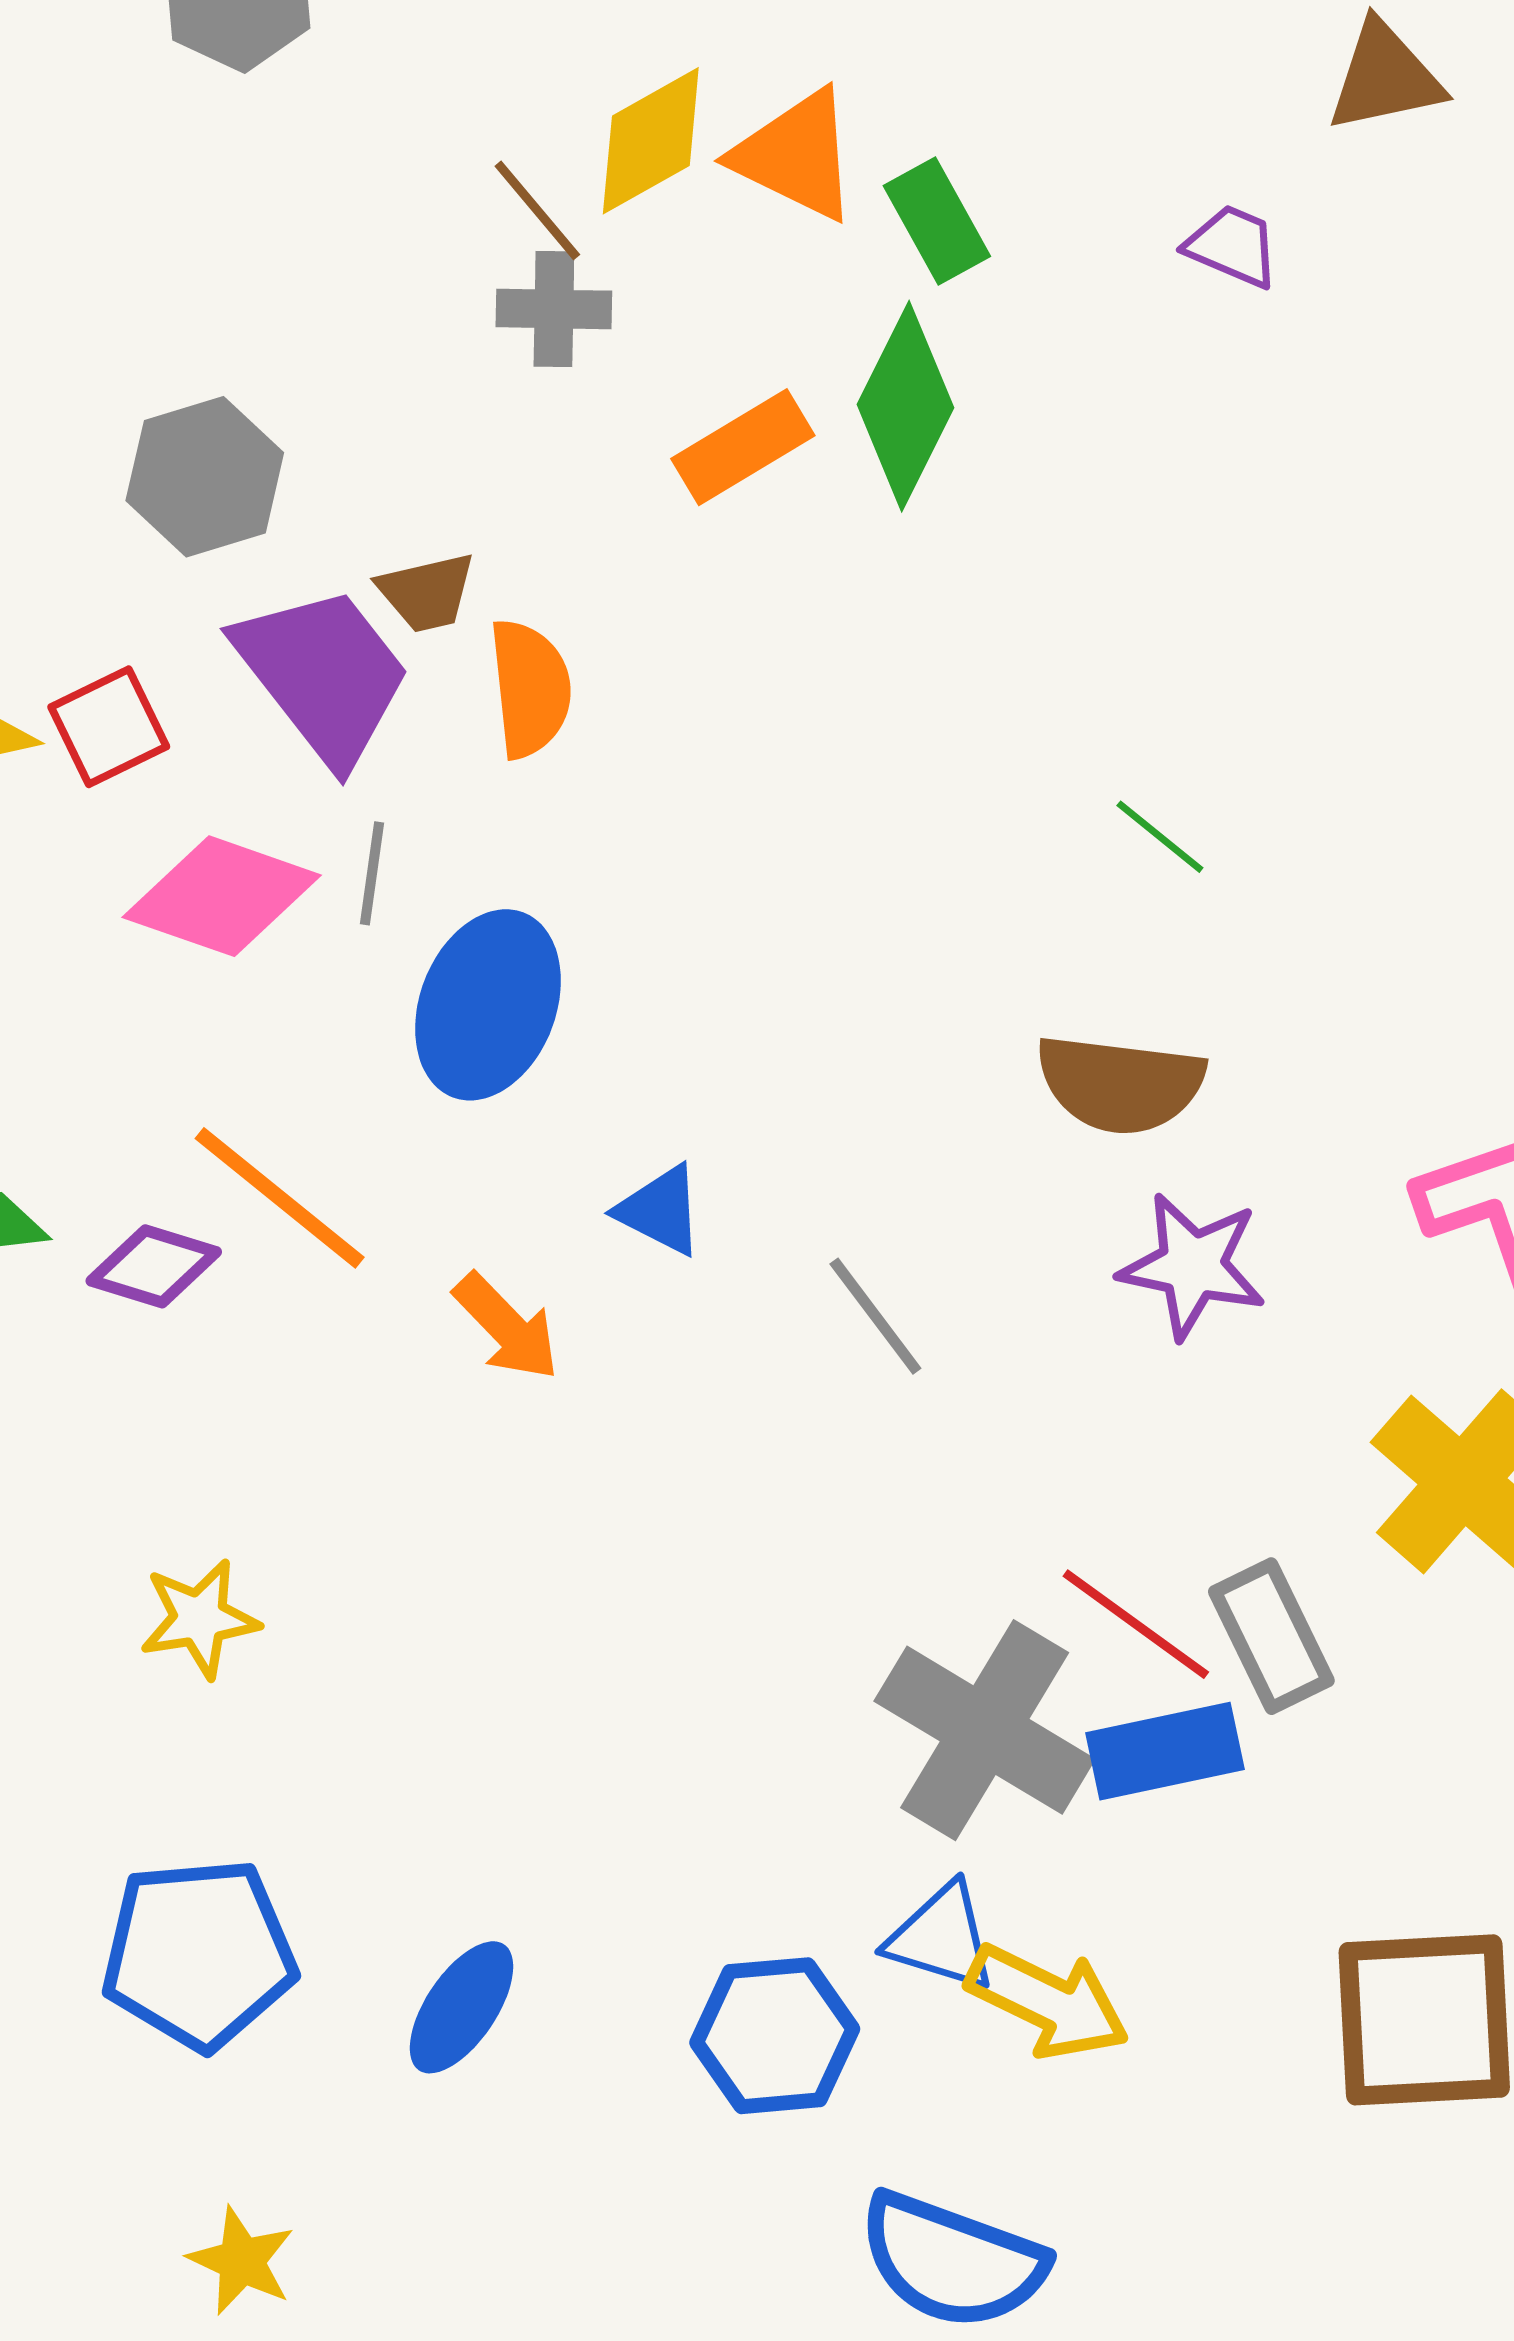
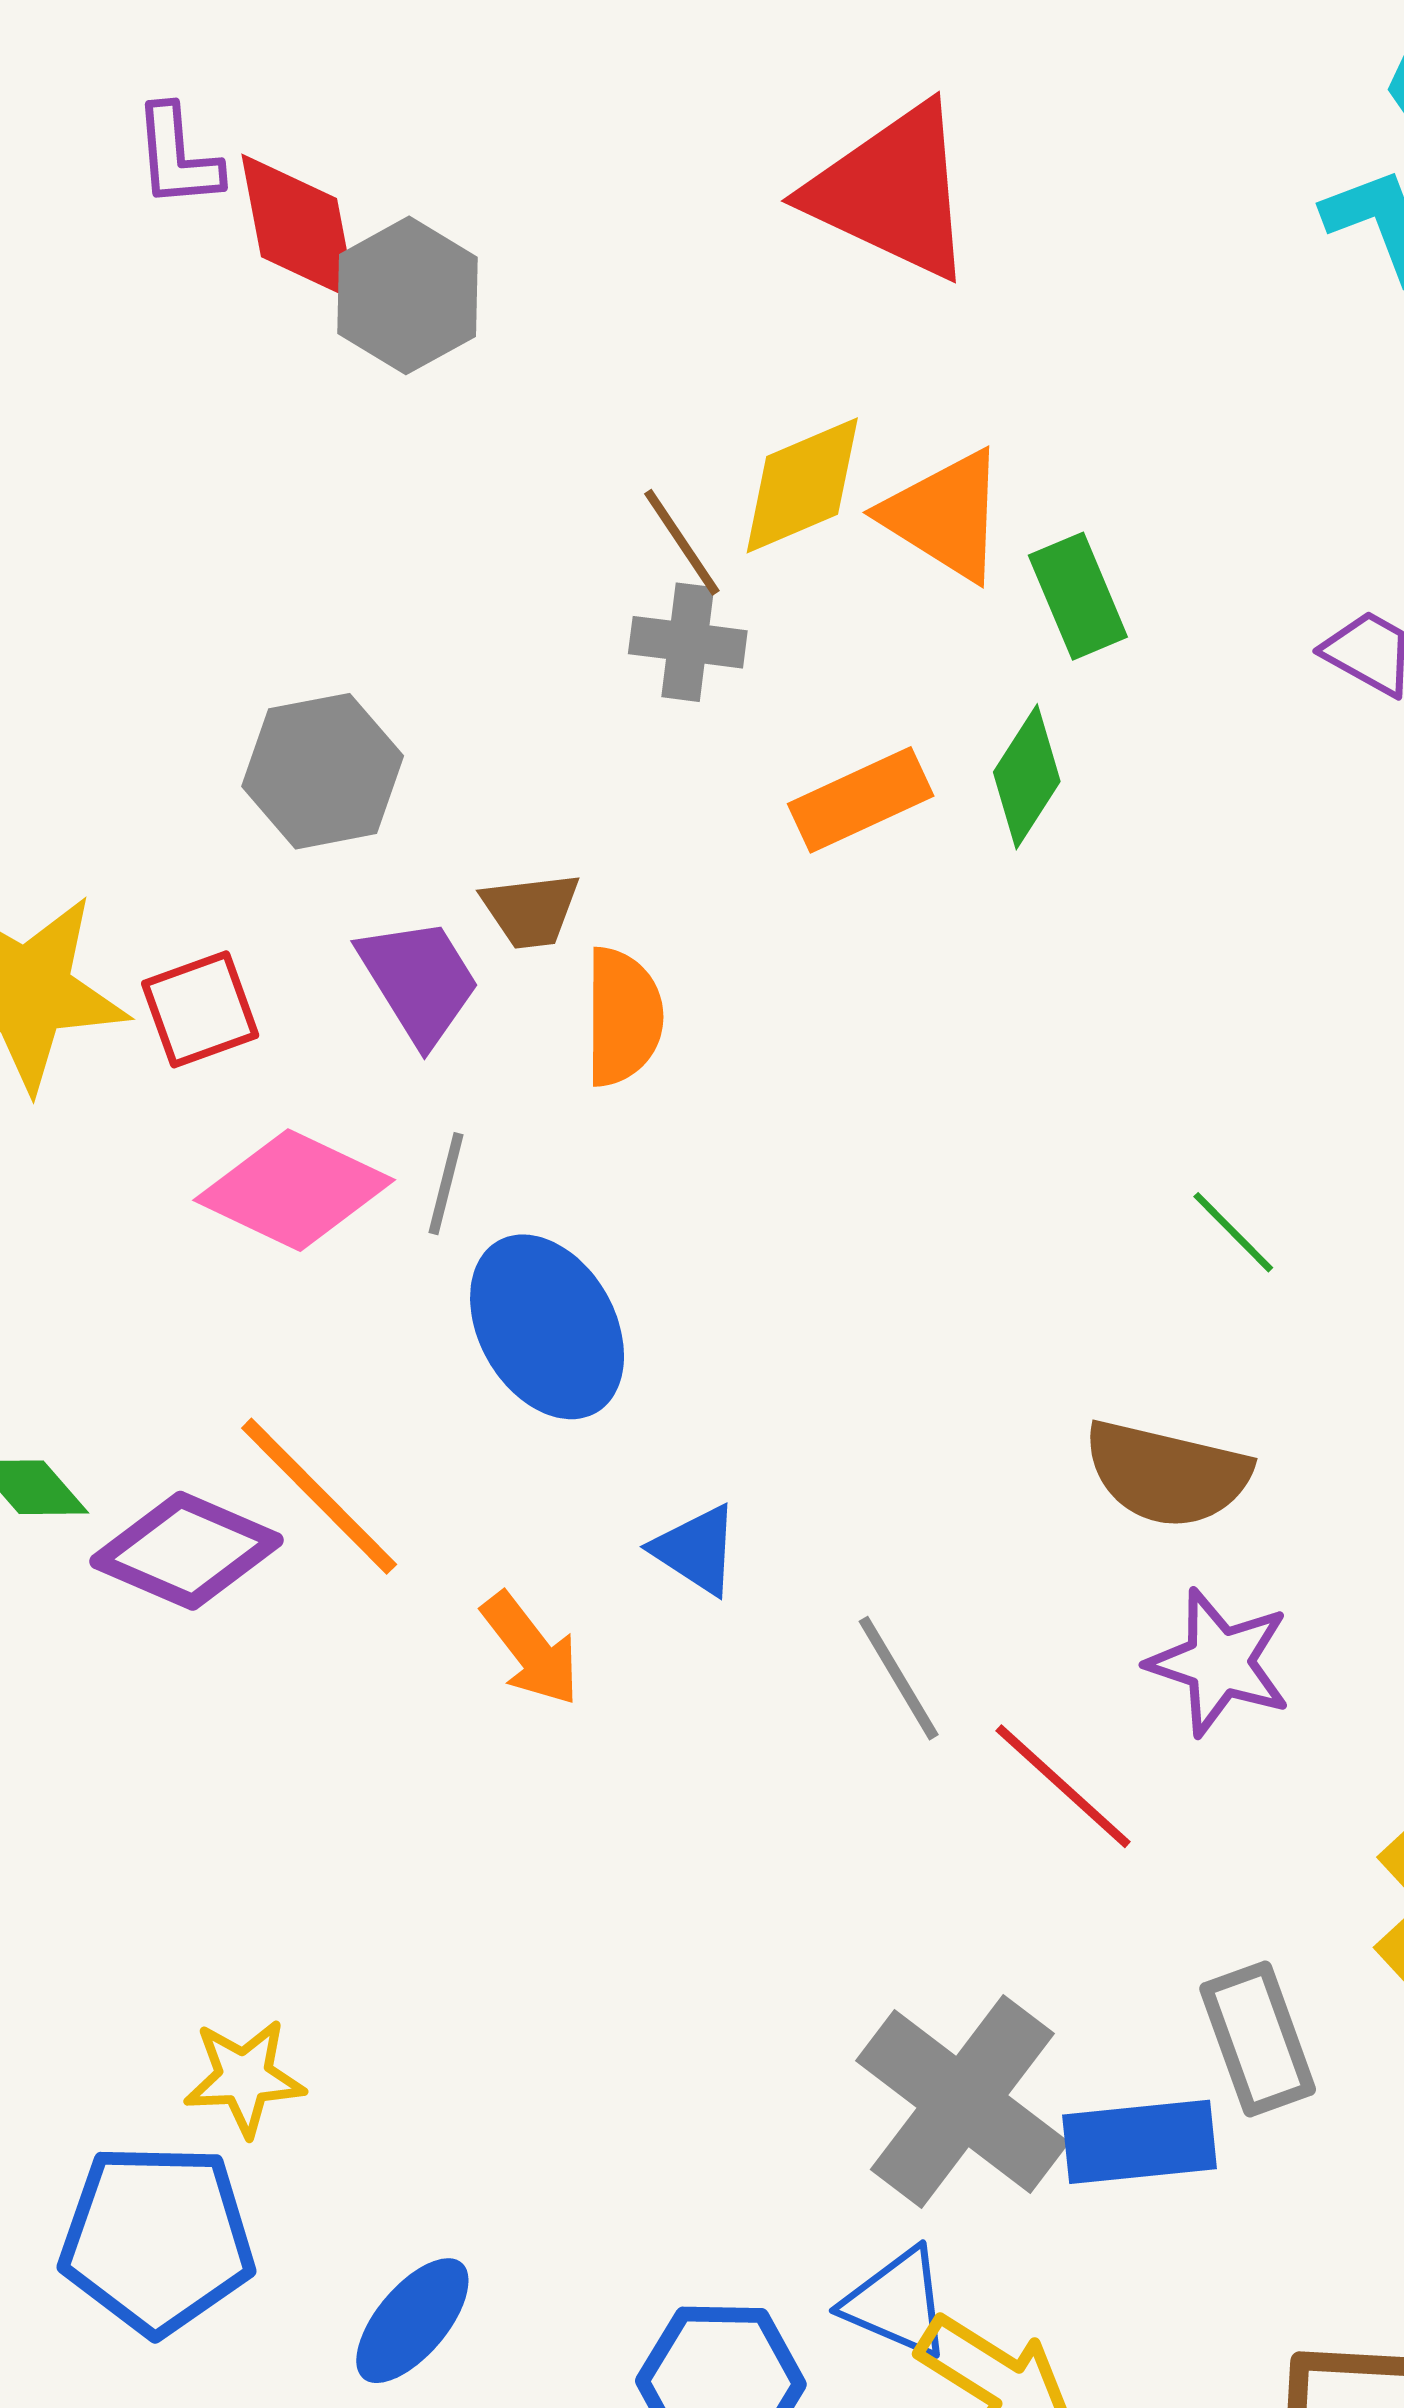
green diamond: (905, 406) -> (1027, 777), size x0.7
purple trapezoid: (323, 675) -> (419, 981), size x0.7
blue ellipse: (488, 1005) -> (547, 1327), turned -57
purple diamond: (154, 1266) -> (187, 1551), size x1.4
yellow star: (199, 1619) -> (244, 2078), moved
red line: (1136, 1624) -> (1063, 1786), moved

